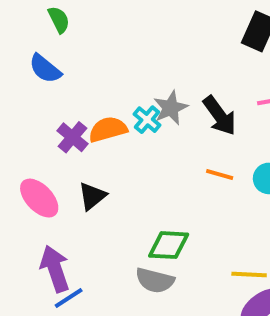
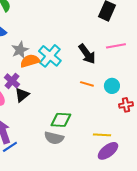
gray star: (171, 108) -> (20, 50), moved
cyan cross: (147, 120) -> (50, 56), size x1.6
purple cross: (73, 137) -> (12, 81), moved

